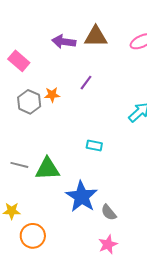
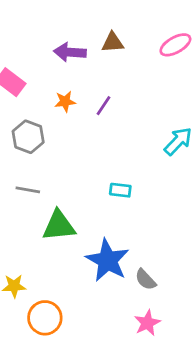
brown triangle: (96, 37) -> (113, 42), size x0.7
orange star: (52, 95) -> (65, 102), moved
gray line: (19, 165) -> (28, 190), moved

